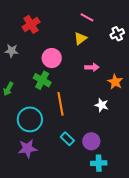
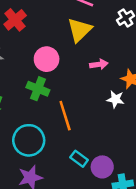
yellow triangle: (80, 38) -> (80, 30), size x1.5
white star: (102, 105) -> (116, 99), moved
purple circle: (91, 141) -> (102, 167), moved

